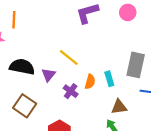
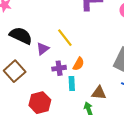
cyan rectangle: (109, 79) -> (72, 83), moved
purple cross: (71, 91) -> (59, 68), turned 32

